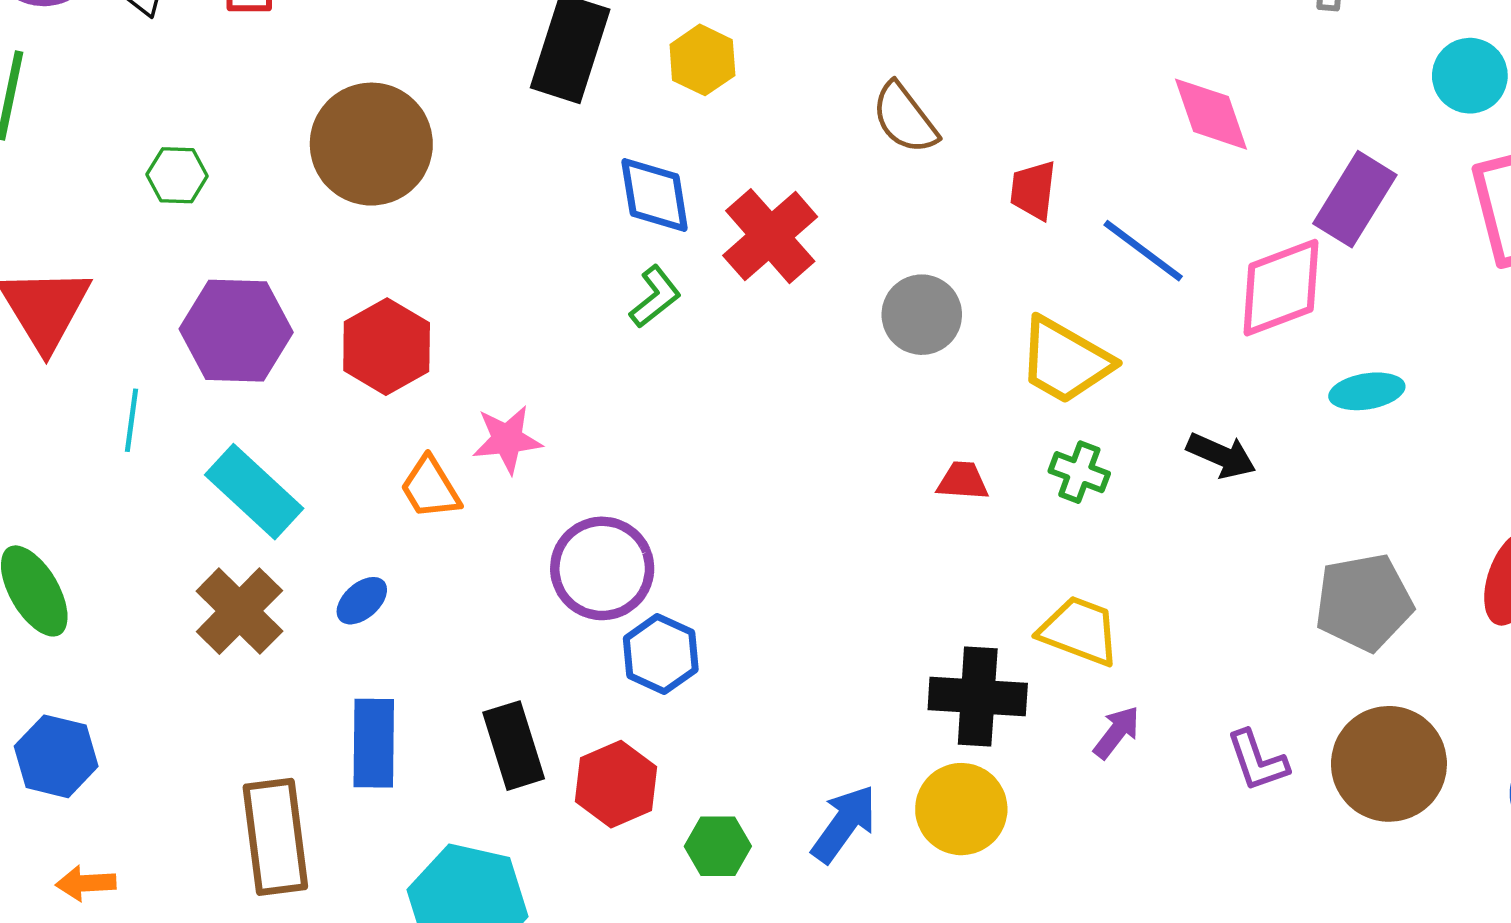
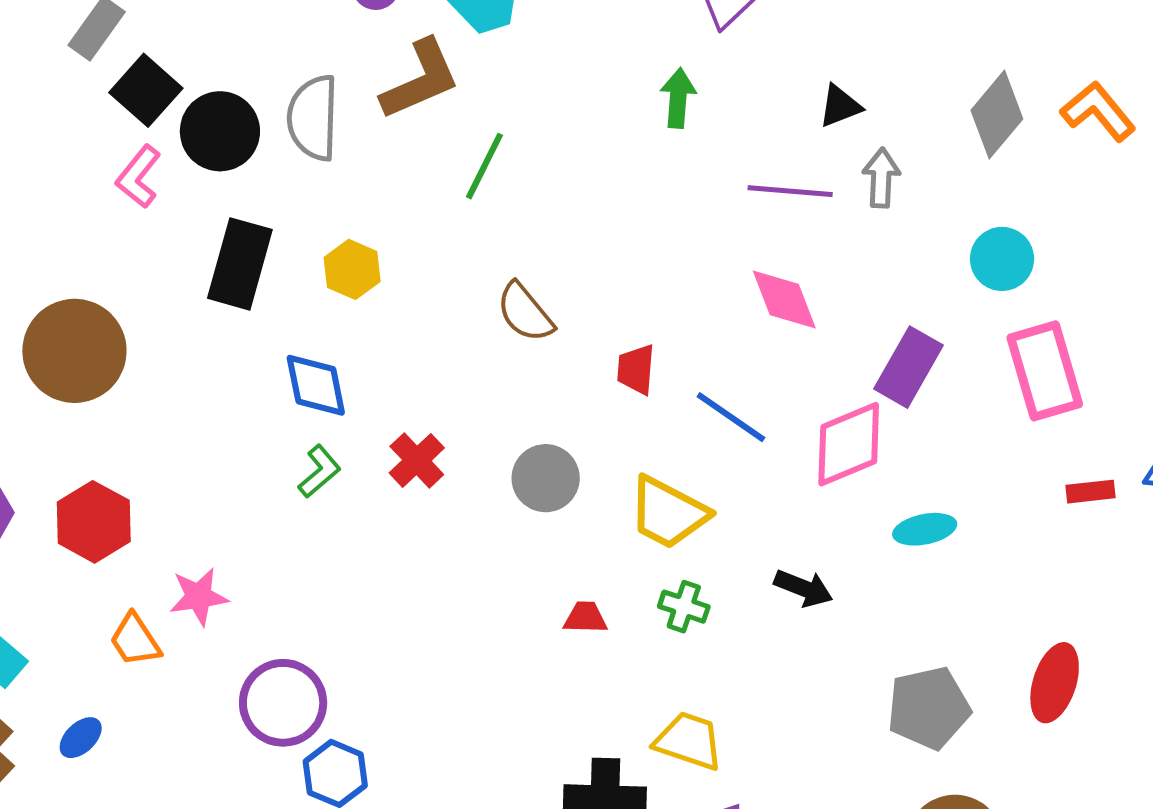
red cross: (770, 236) -> (417, 460), moved, size x0.7

